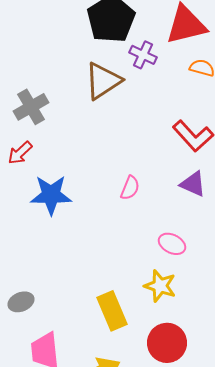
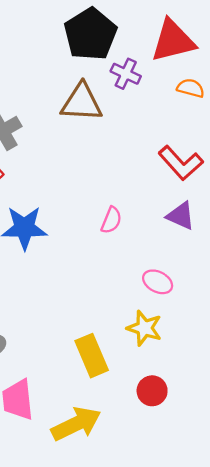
brown triangle: (103, 81) -> (82, 102), turned 36
red circle: (167, 343) -> (152, 391), size x0.7

